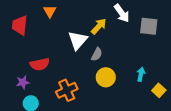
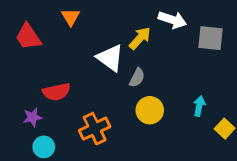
white arrow: (122, 13) -> (172, 20), turned -36
red trapezoid: (20, 25) -> (28, 37), turned -40
white triangle: (78, 40) -> (110, 58), turned -35

